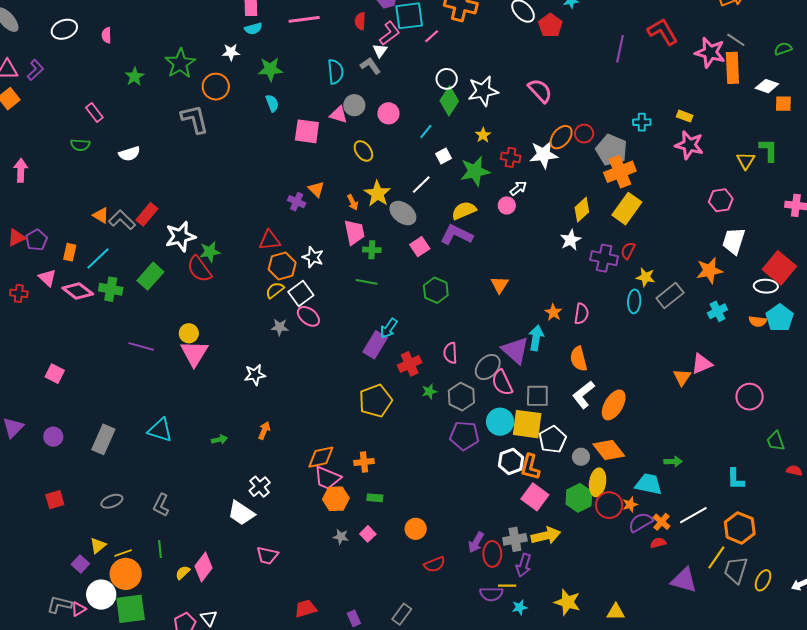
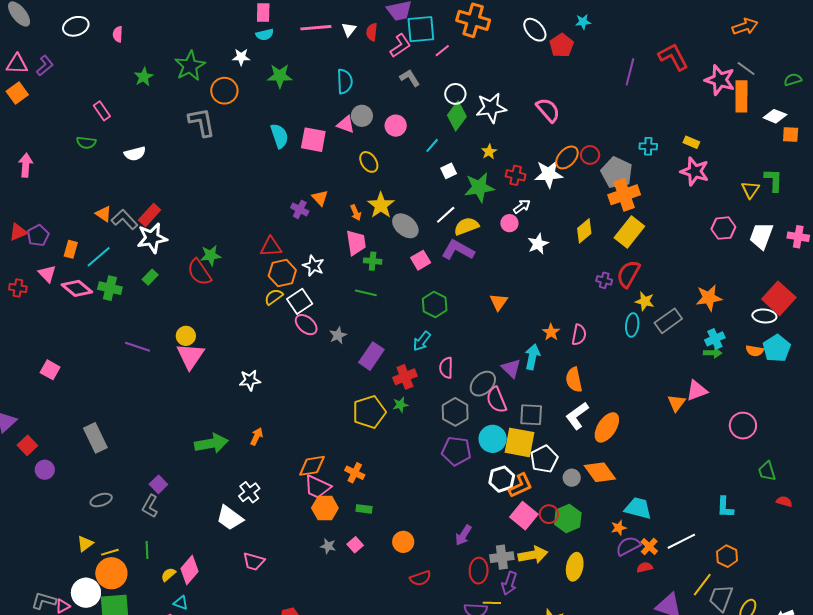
white triangle: (380, 51) -> (349, 29), moved
gray L-shape: (370, 66) -> (410, 78), moved
cyan semicircle: (272, 103) -> (279, 136), moved, size x1.4
white line: (421, 185) -> (446, 215), moved
white star: (180, 236) -> (152, 238), moved
white star: (571, 240) -> (538, 244), moved
white trapezoid: (734, 241) -> (761, 236), moved
red semicircle: (628, 251) -> (628, 274), size x1.6
purple cross: (604, 258) -> (604, 280), size x0.6
green rectangle: (150, 276) -> (150, 277), size x0.6
gray star: (280, 327) -> (338, 335), moved, turned -30
cyan arrow: (389, 328) -> (422, 341), moved
purple triangle: (515, 350) -> (511, 368), size x0.7
green star: (429, 391) -> (400, 405), moved
cyan triangle: (160, 430) -> (181, 603), moved, size x0.6
purple circle: (53, 437) -> (45, 470), moved
gray rectangle: (103, 439) -> (95, 438), turned -52
green arrow: (219, 440) -> (211, 443), size x2.0
green arrow: (673, 461) -> (713, 353), moved
orange cross: (364, 462) -> (355, 473), turned 30
orange L-shape: (530, 467) -> (521, 485), turned -132
yellow ellipse: (598, 482) -> (575, 567), moved
red square: (55, 500) -> (27, 445), moved, turned -30
red circle: (609, 505) -> (549, 514), moved, size x0.7
orange hexagon: (740, 528) -> (727, 556), size x0.7
purple arrow: (476, 542) -> (463, 535), moved
purple square: (80, 564) -> (158, 484), moved

